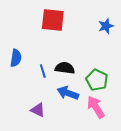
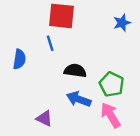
blue line: (43, 71) -> (50, 43), moved

